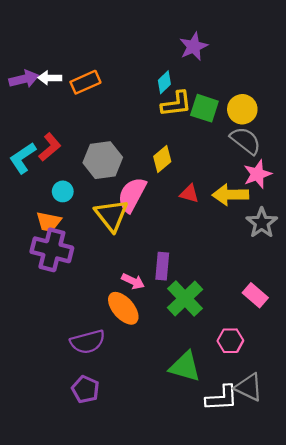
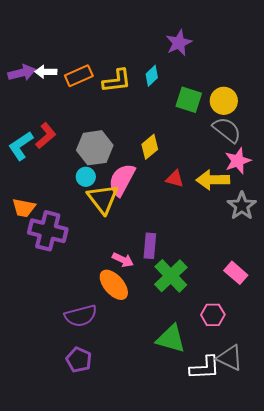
yellow L-shape: (176, 104) -> (117, 81), moved
cyan circle: (63, 191) -> (86, 177), moved
orange trapezoid: (49, 222) -> (24, 208), moved

